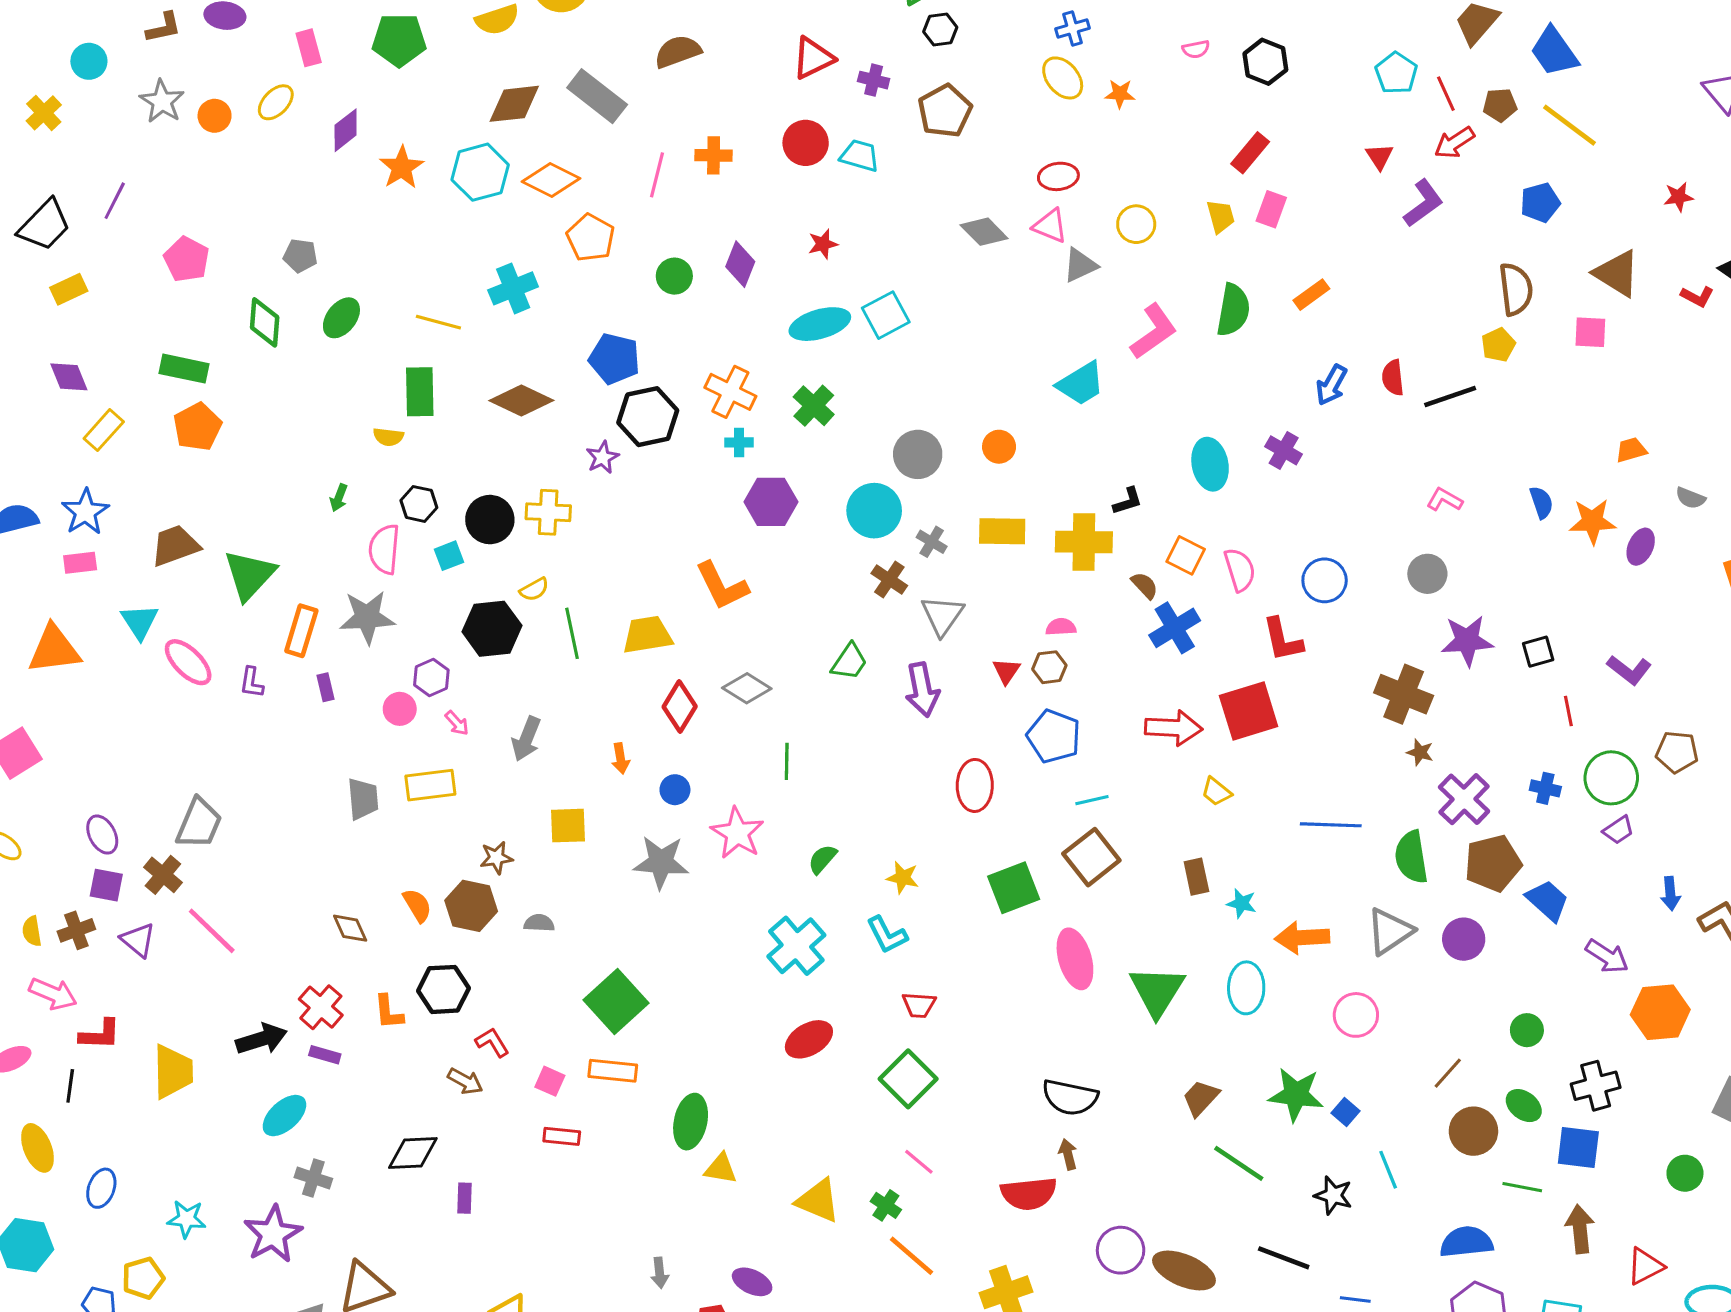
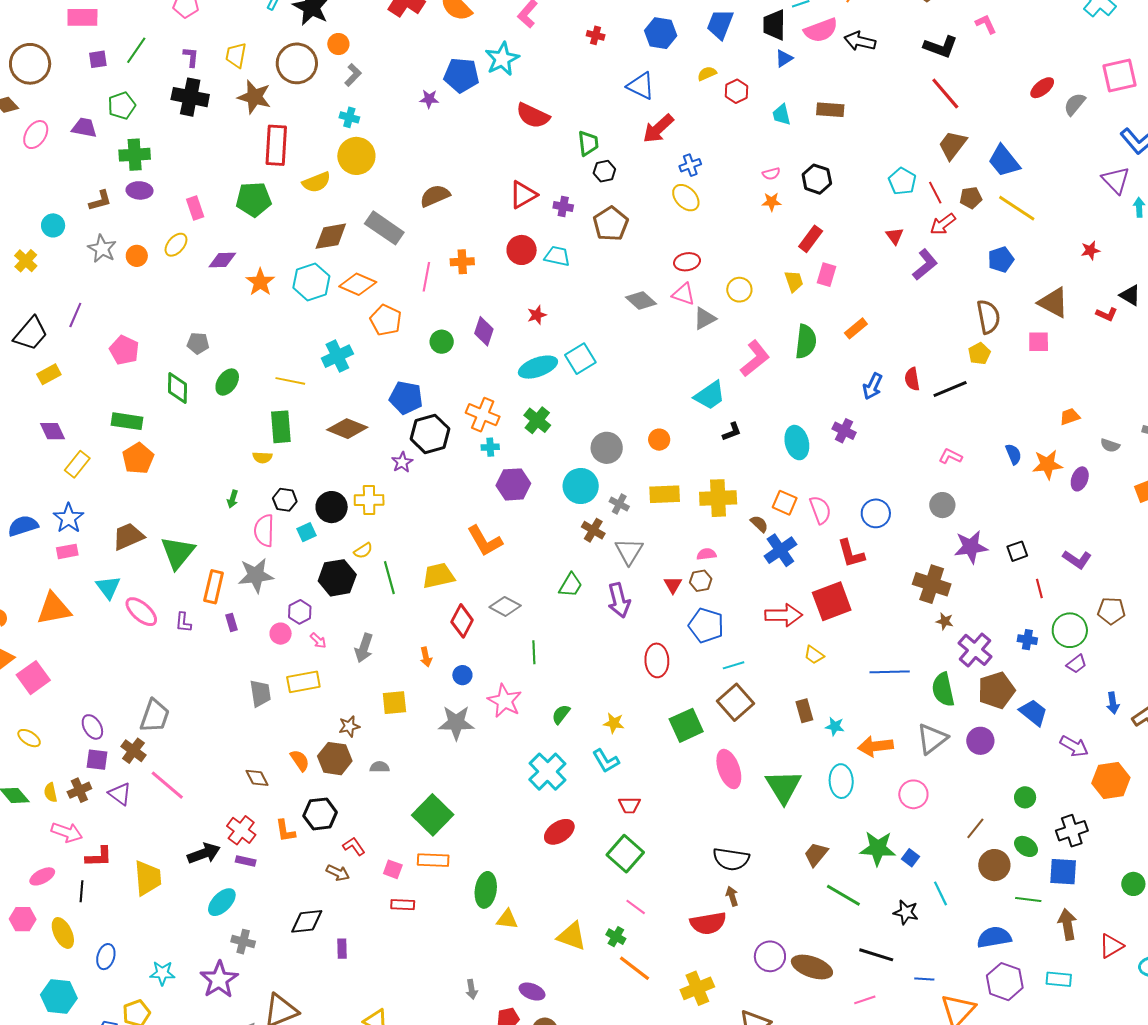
orange star: (1120, 94) -> (771, 202), moved
purple diamond: (346, 130) -> (222, 260), turned 40
black L-shape: (1128, 501) -> (732, 432), moved

